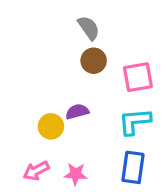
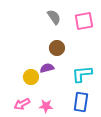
brown circle: (94, 61) -> (57, 48), moved
pink square: (138, 77) -> (84, 21), moved

